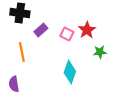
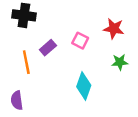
purple rectangle: (41, 30) -> (48, 48), moved
red star: (87, 30) -> (114, 29), moved, turned -30

